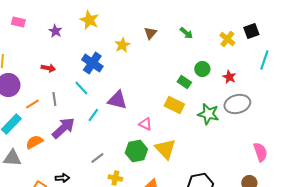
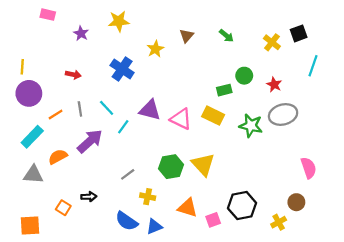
yellow star: (89, 20) -> (119, 21), turned -30
pink rectangle: (18, 22) -> (48, 15), moved
green rectangle: (184, 82) -> (224, 90), turned -48
cyan line: (81, 88) -> (107, 108), moved
pink triangle: (145, 124) -> (181, 119), moved, size x1.5

